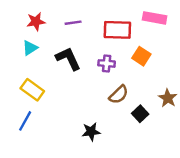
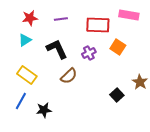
purple cross: (107, 63) -> (89, 53), turned -32
brown semicircle: (119, 95) -> (69, 76), moved
black star: (91, 132) -> (44, 110), moved

